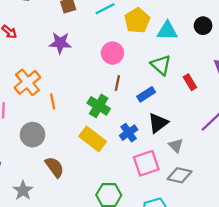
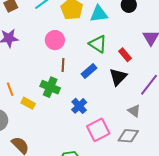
black triangle: (158, 123) -> (118, 77), moved
yellow rectangle: (93, 139) -> (28, 103), moved, size x0.6
gray triangle: (176, 145) -> (134, 111), moved

